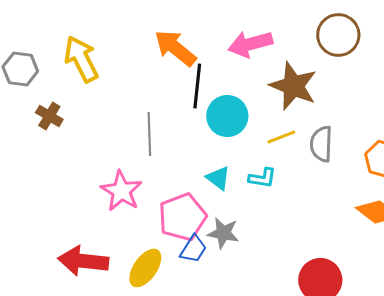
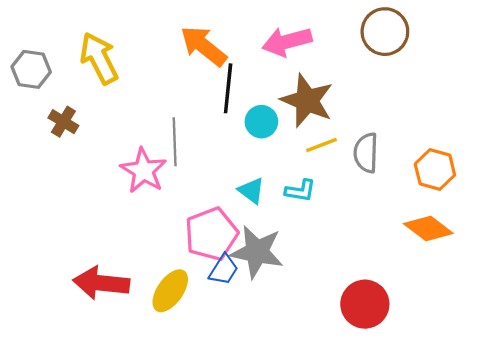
brown star: (293, 86) -> (307, 101), moved
cyan circle: (227, 116) -> (261, 122), size x0.7
pink star: (121, 191) -> (144, 171), moved
gray star: (223, 233) -> (257, 252), size x1.5

